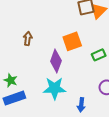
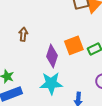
orange square: (72, 41) -> (74, 45), moved

